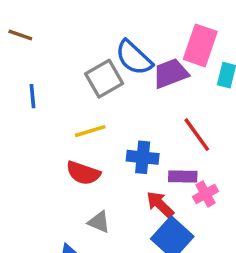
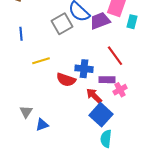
yellow line: (90, 131) -> (41, 61), moved
red semicircle: (83, 173) -> (66, 80), moved
gray triangle: (99, 222) -> (26, 112), moved, turned 40

